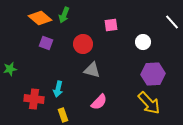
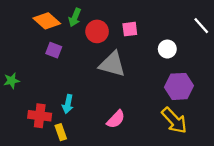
red circle: (83, 44) -> (97, 31), moved
gray triangle: (92, 70) -> (112, 64), moved, size x1.4
yellow rectangle: (63, 115) -> (61, 132), moved

